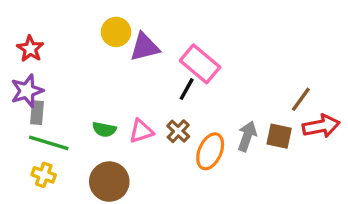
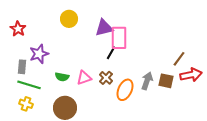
purple triangle: (145, 47) -> (104, 28), moved
pink rectangle: (200, 64) -> (119, 38), turned 50
purple star: (27, 91) -> (39, 54), moved

